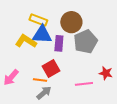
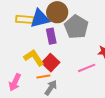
blue triangle: (42, 35) -> (40, 19), moved
yellow L-shape: (26, 41) -> (34, 58), moved, turned 40

